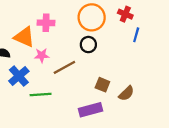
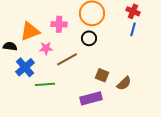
red cross: (125, 14) -> (133, 11), moved
pink cross: (46, 23) -> (59, 24), moved
orange triangle: (24, 37) -> (30, 31), turned -45

